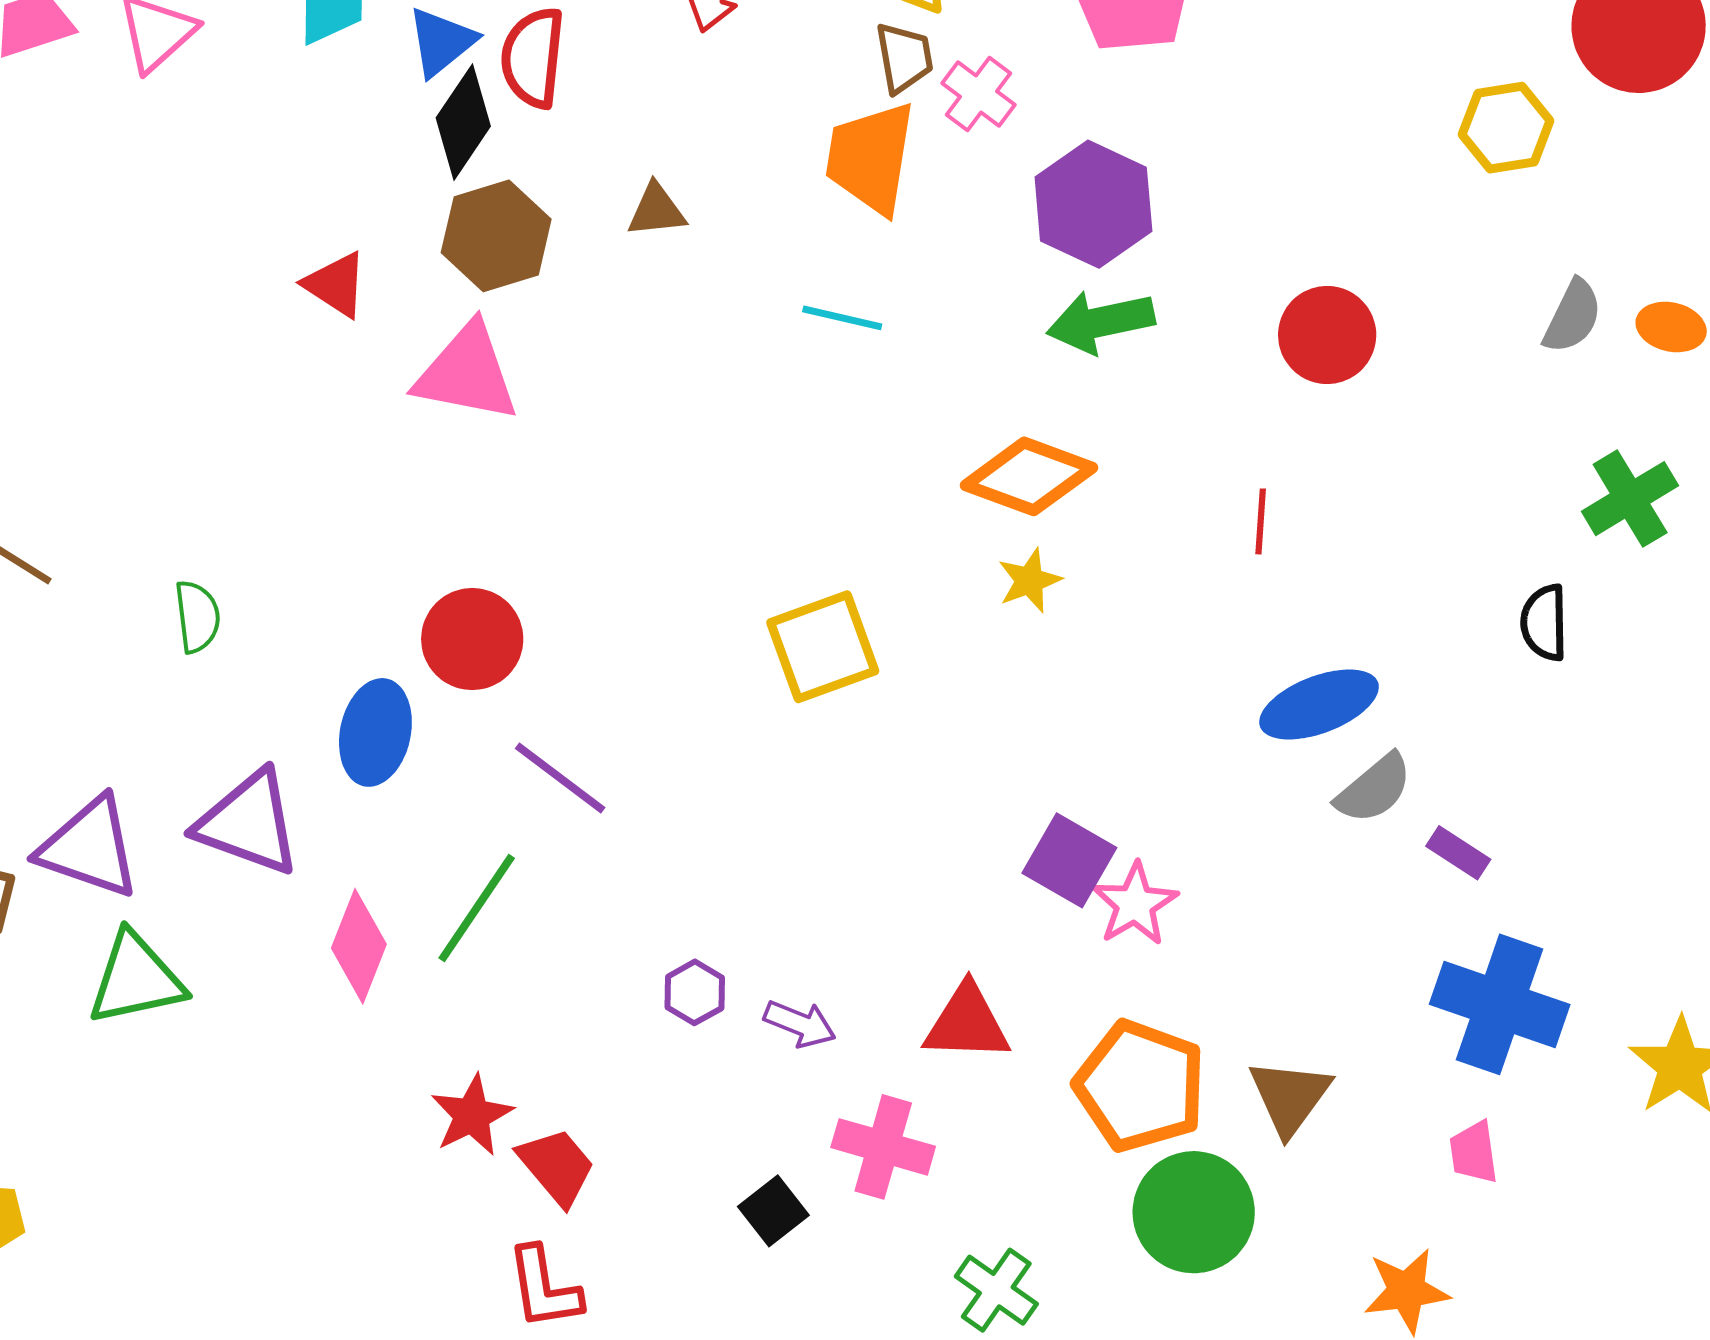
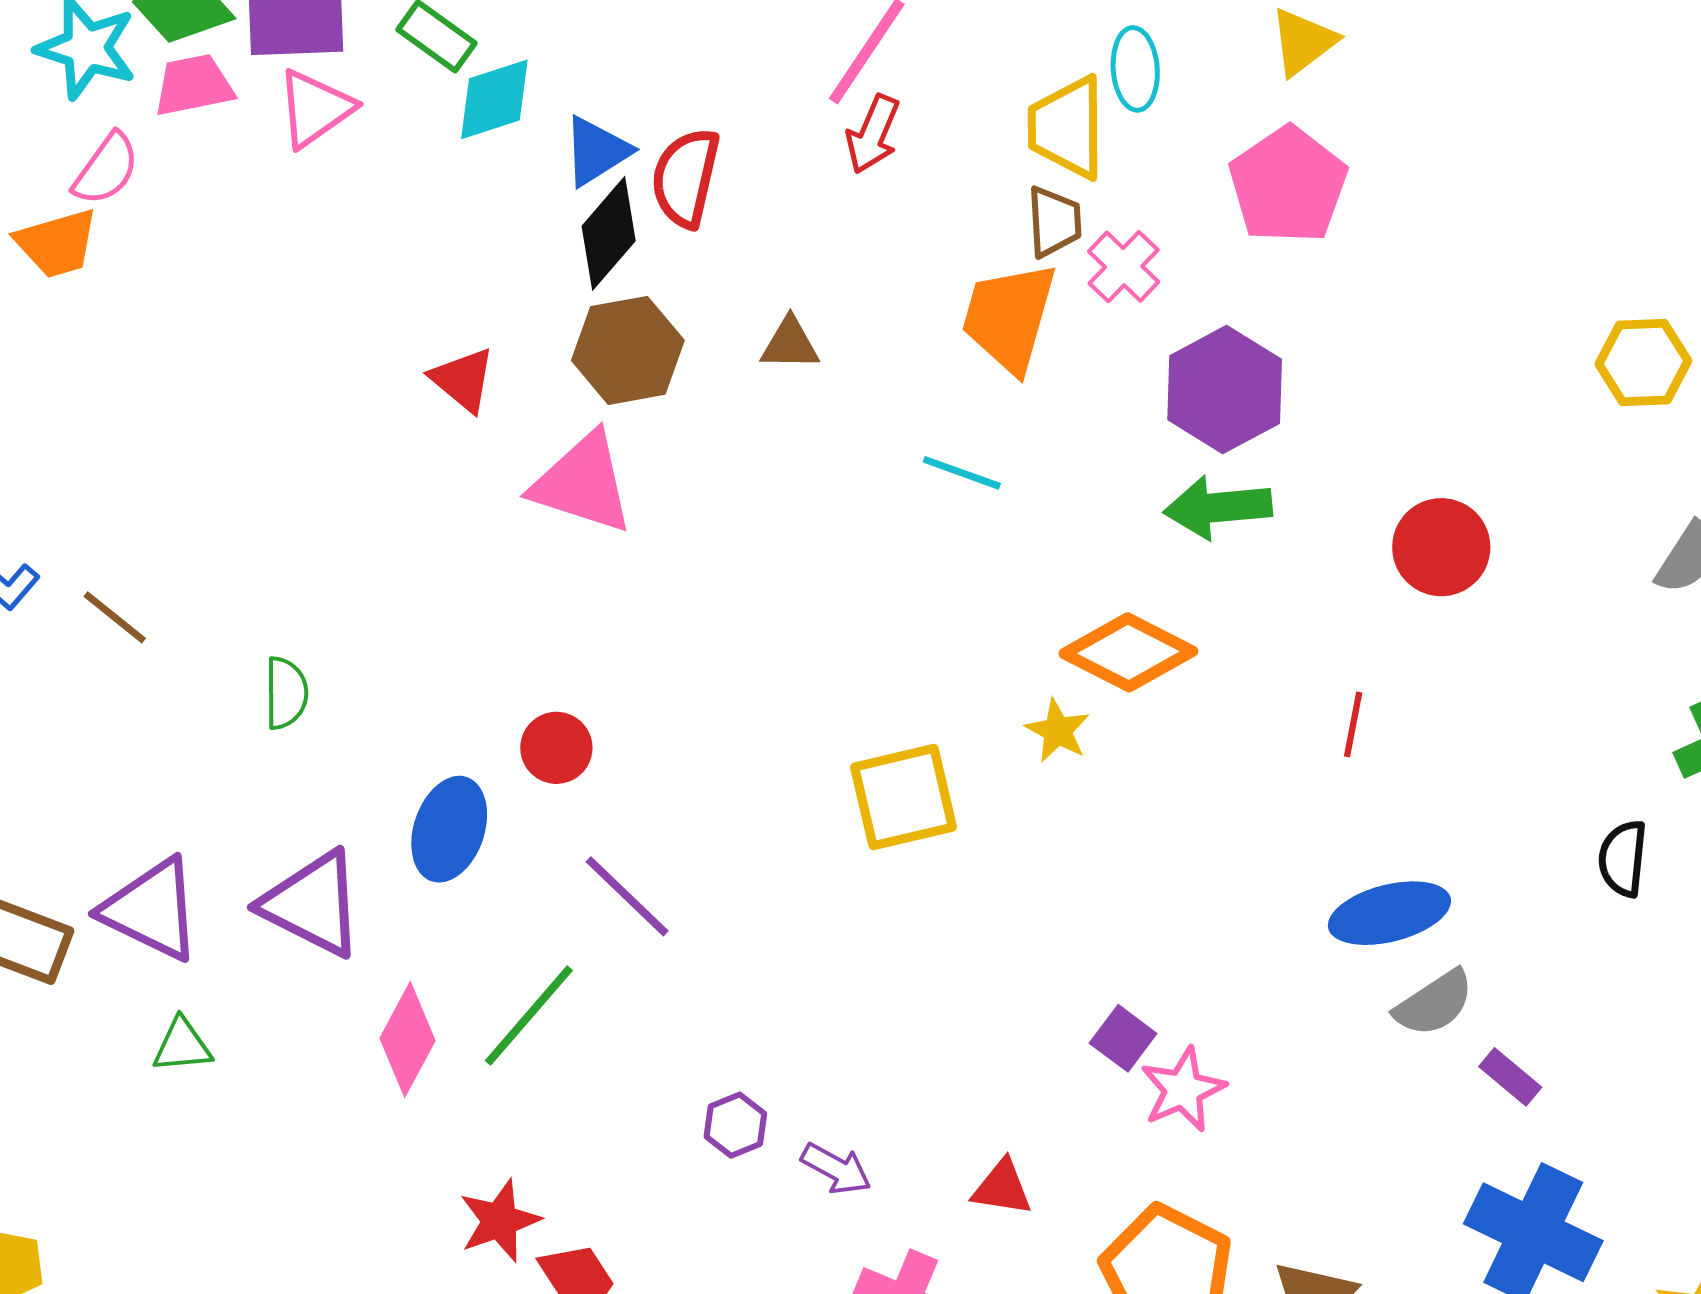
yellow star: (1030, 581) -> (1058, 731), moved, turned -30
red circle: (472, 639) -> (556, 748), size x0.7
purple square: (1069, 860) -> (1123, 1038), size x0.7
green triangle: (136, 979) -> (182, 1046), size x0.6
red triangle: (967, 1023) -> (1002, 1188), size x0.7

